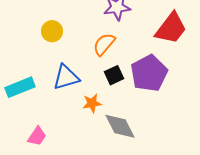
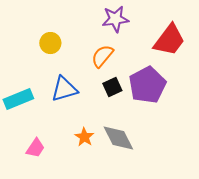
orange star: (92, 103) -> (84, 137), moved, turned -30

